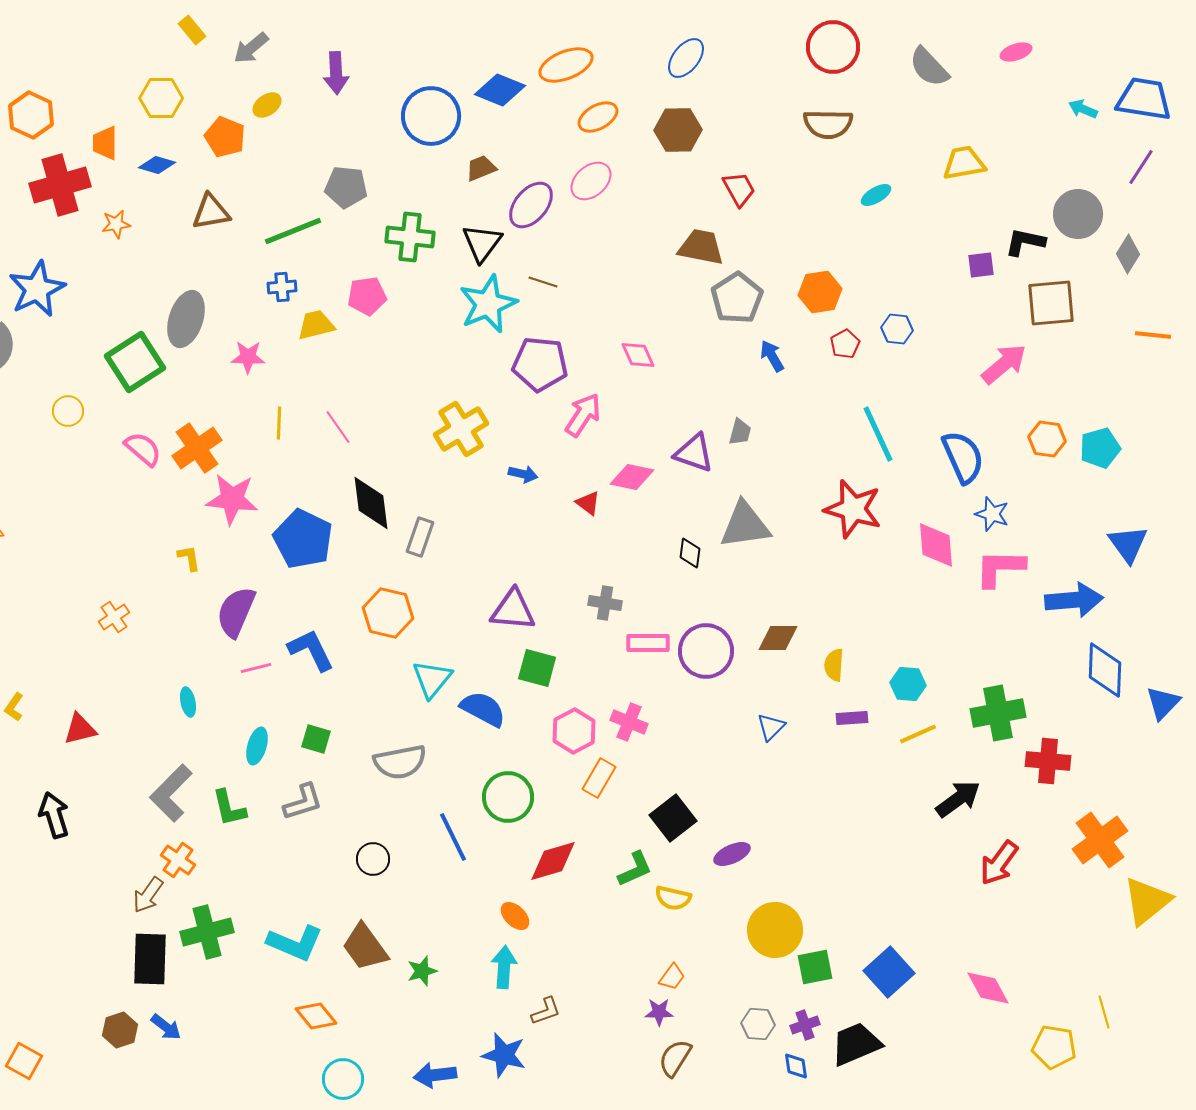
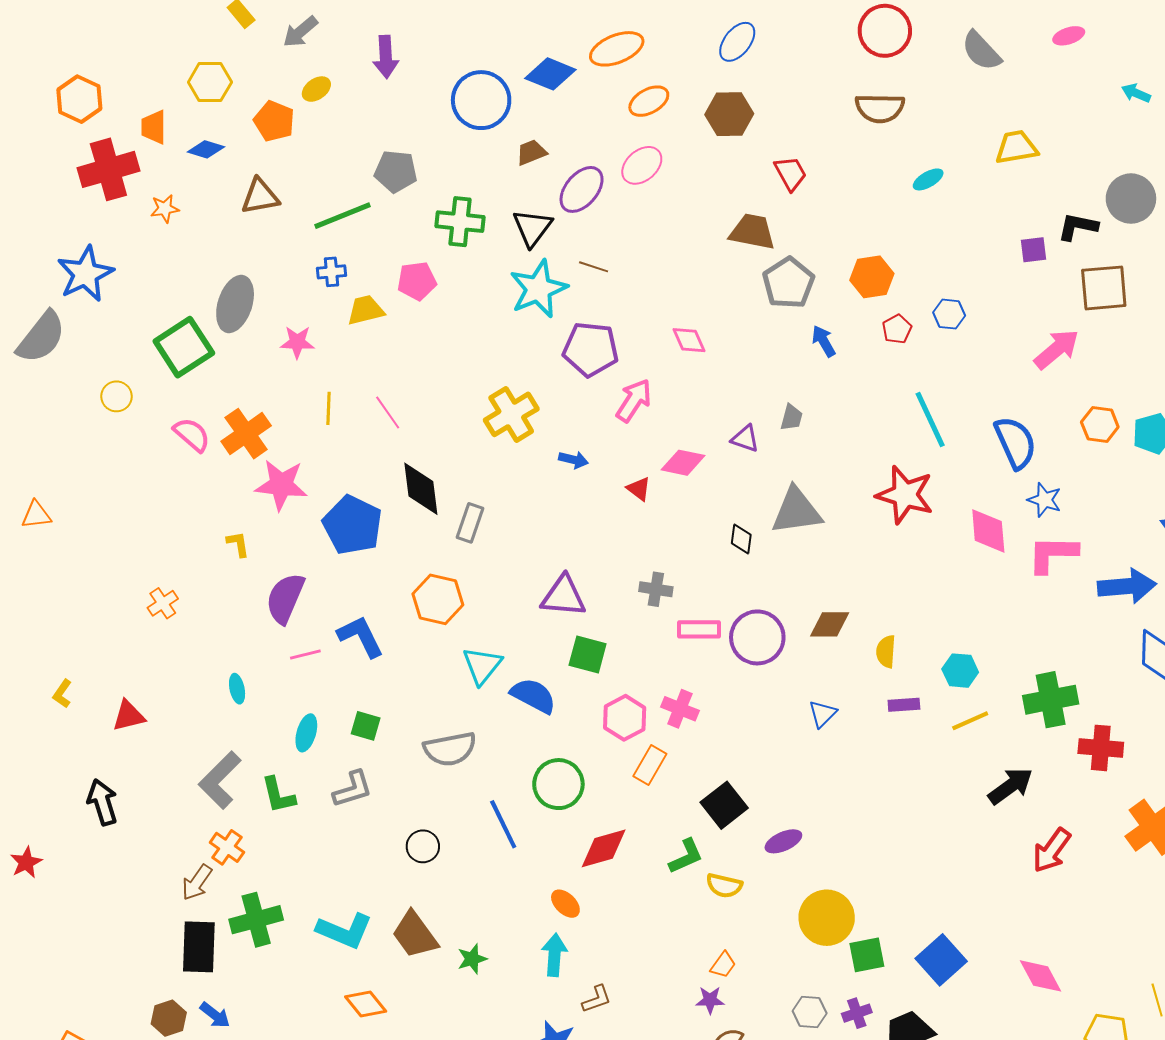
purple triangle: (694, 453) -> (745, 439), size x0.7

